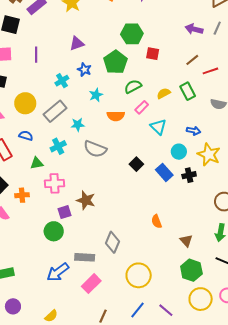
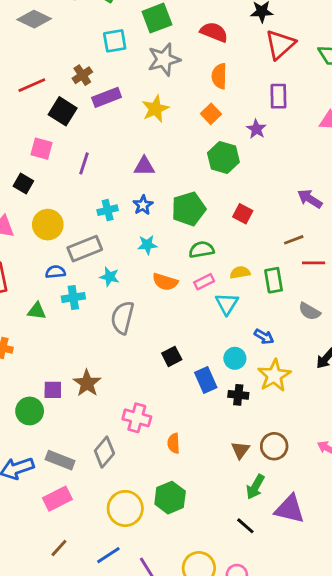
green hexagon: (132, 34) -> (223, 158), moved
cyan triangle: (158, 127) -> (227, 304), moved
blue semicircle: (26, 136) -> (55, 272), moved, turned -40
gray semicircle: (95, 149) -> (122, 318), turned 65
pink cross: (54, 183) -> (137, 418), moved
brown triangle: (186, 241) -> (240, 450), moved
green hexagon: (191, 270) -> (170, 498), moved

